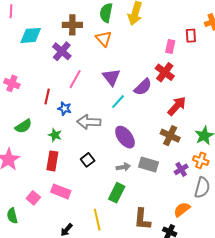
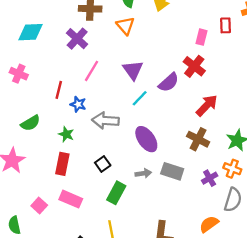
cyan diamond: (31, 35) -> (30, 32), moved
green rectangle: (117, 193) -> (116, 193), moved

